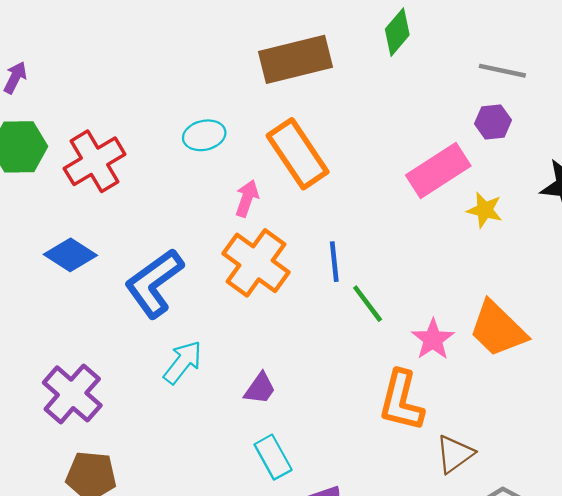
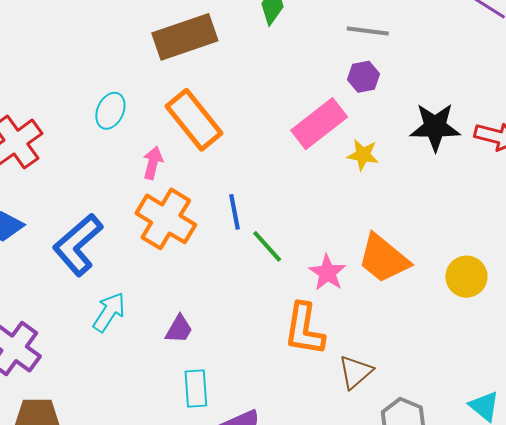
cyan ellipse: (204, 135) -> (110, 111), turned -48
cyan rectangle: (273, 457) -> (196, 389), turned 30

